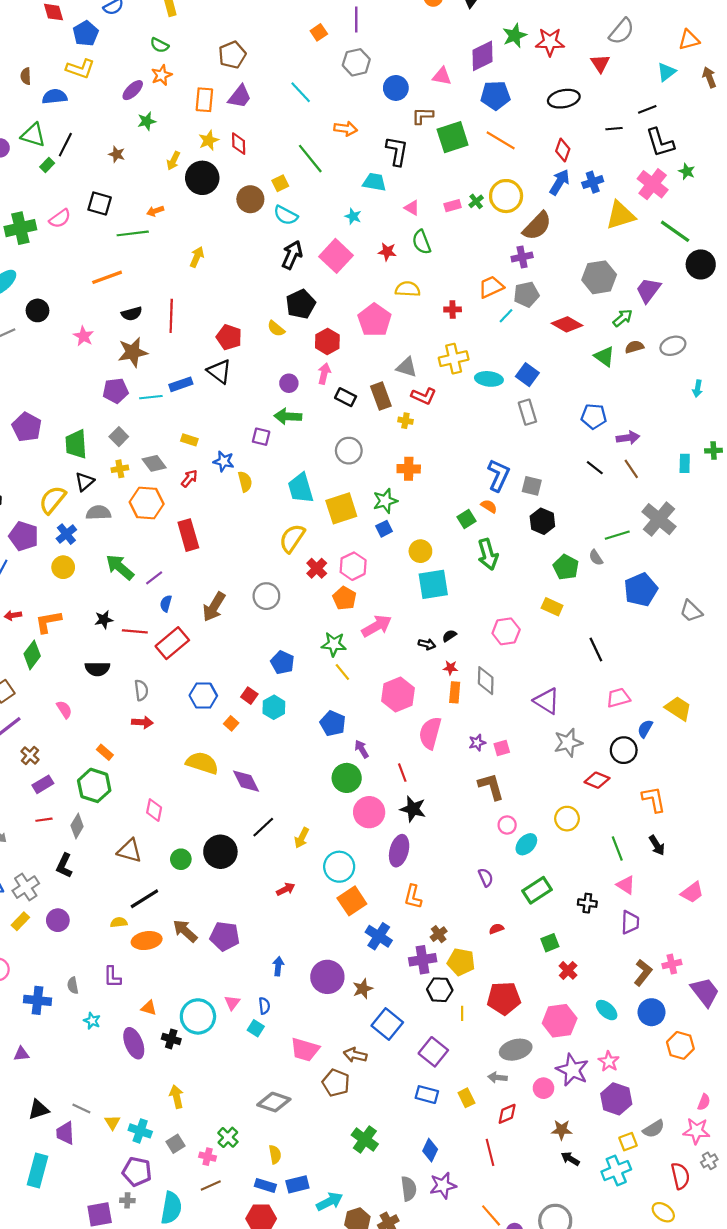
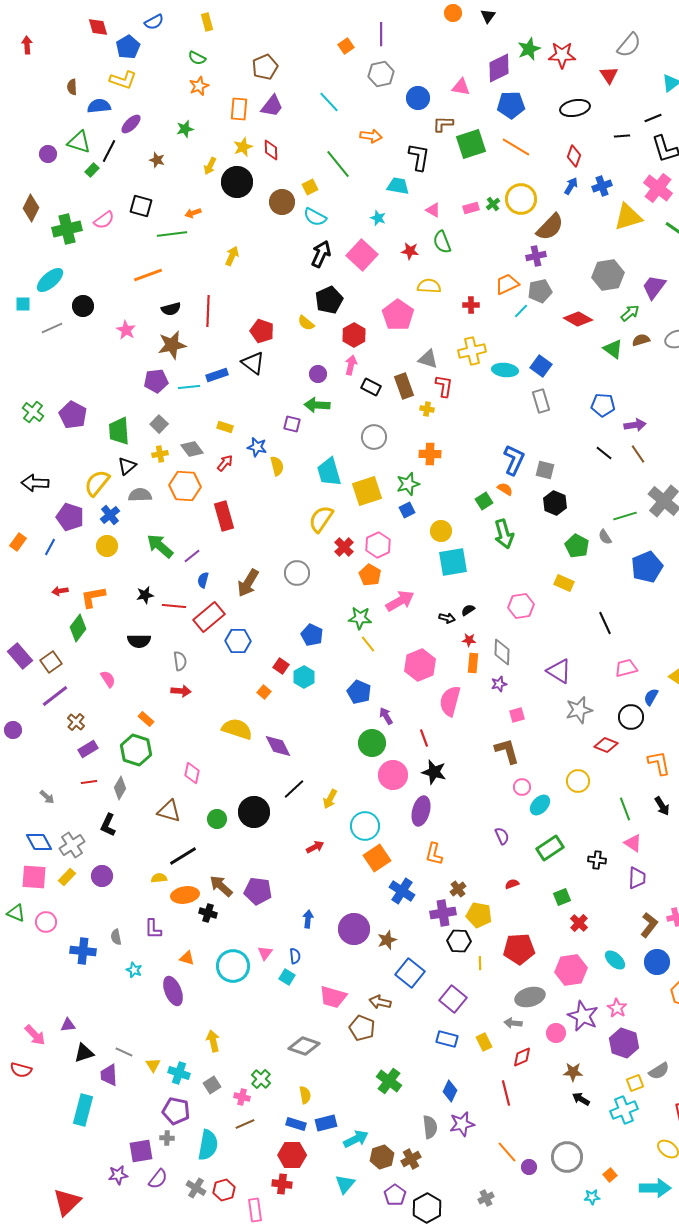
purple ellipse: (133, 90) -> (131, 124), moved
blue arrow: (560, 182) -> (571, 186), size x0.7
red L-shape: (424, 396) -> (444, 386), turned -105
blue hexagon: (203, 696) -> (238, 641), moved
purple star: (477, 743) -> (499, 684), moved
black cross: (171, 1039) -> (208, 913), moved
purple triangle: (21, 1054) -> (68, 1025), moved

